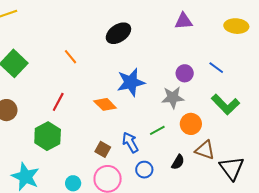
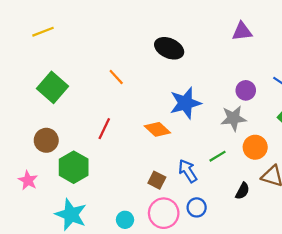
black ellipse: (118, 33) -> (169, 48), turned 60
green hexagon: (48, 136) -> (74, 167), moved
blue circle: (144, 170) -> (197, 207), moved

